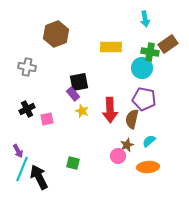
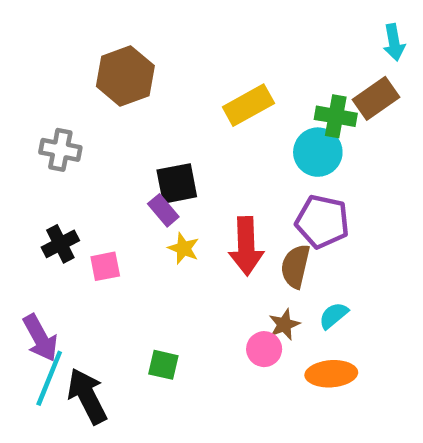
cyan arrow: (145, 19) -> (394, 42), moved
yellow rectangle: (111, 47) -> (248, 105), turned -30
purple arrow: (18, 151) -> (40, 338), size x1.5

